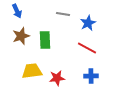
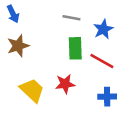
green rectangle: (45, 40) -> (75, 48), moved
yellow trapezoid: (32, 71) -> (32, 90), turned 50
red star: (57, 78) -> (65, 84), moved

